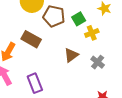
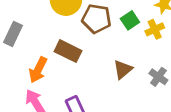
yellow cross: (92, 33) -> (155, 29), moved

